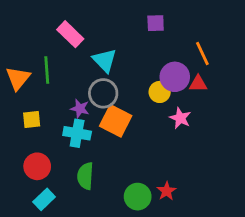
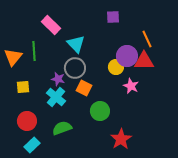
red triangle: (198, 84) -> (144, 61), size x1.5
orange square: (116, 121) -> (84, 88), size x0.7
cyan cross: (77, 133) -> (56, 97), turned 30
green semicircle: (85, 176) -> (62, 128), turned 66
red star: (167, 191) -> (121, 139), size x1.5
green circle: (138, 197) -> (100, 111), moved

